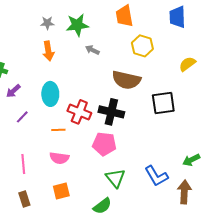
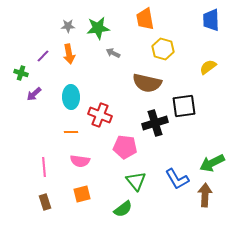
blue trapezoid: (177, 17) -> (211, 20), moved
black cross: (111, 112) -> (155, 123), moved, turned -30
purple line: (22, 117) -> (43, 56), moved
orange line: (58, 130) -> (71, 132), moved
green arrow: (191, 160) -> (212, 163), size x1.4

